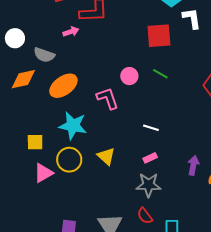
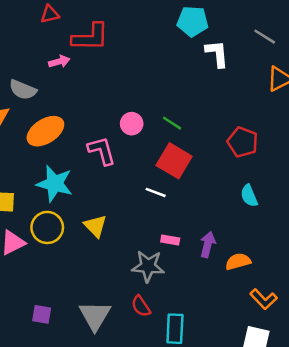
red square: (159, 36) -> (174, 161), moved, turned 32
pink rectangle: (150, 158) -> (170, 240), moved, turned 32

